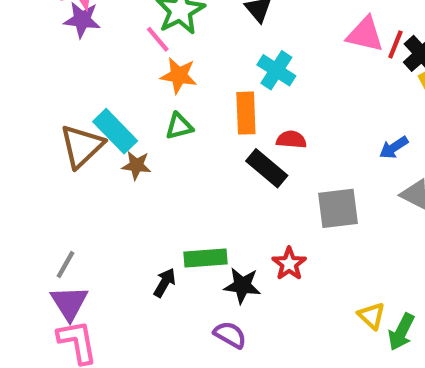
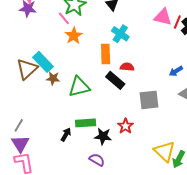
orange star: (179, 75) -> (74, 36), turned 30
green triangle: (179, 126) -> (79, 87), moved, size x1.6
yellow triangle: (372, 316) -> (165, 151), size x1.6

